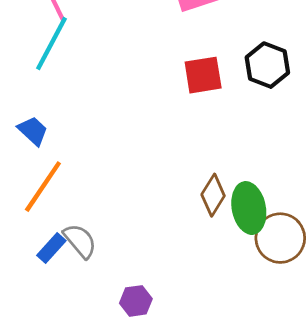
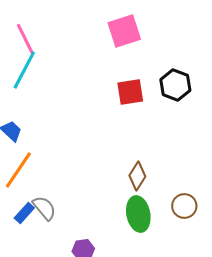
green ellipse: (249, 208) -> (138, 214), moved
brown circle: (280, 238) -> (184, 206), size x0.7

